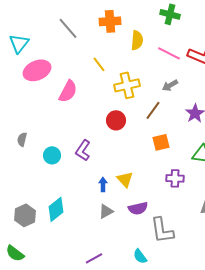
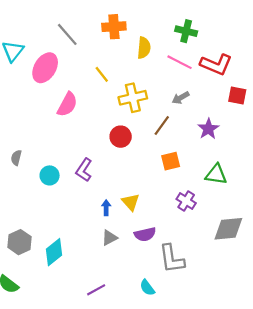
green cross: (170, 14) -> (186, 31), moved
pink ellipse: (37, 70) -> (45, 68), moved, turned -36
purple cross: (175, 178) -> (186, 201), turned 30
cyan diamond: (56, 209) -> (54, 252), moved

